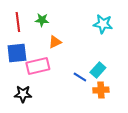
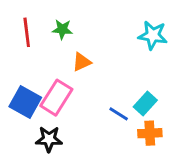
blue square: (17, 53) -> (25, 102), moved, turned 35
pink rectangle: (38, 66) -> (56, 98), turned -45
black star: (23, 94) -> (49, 139), moved

